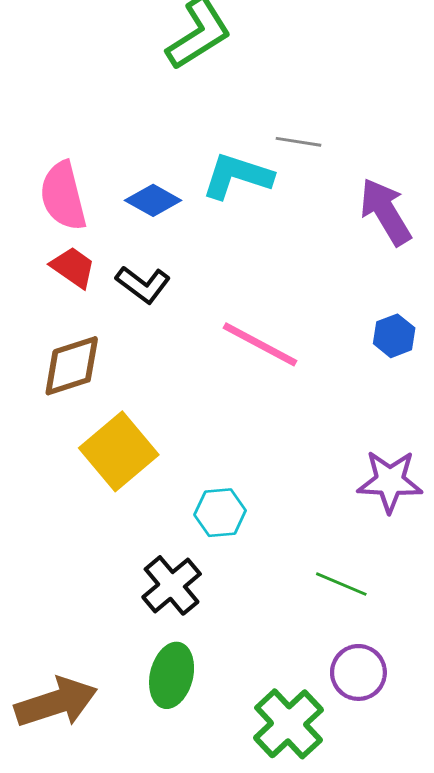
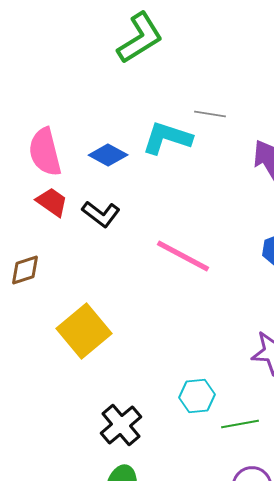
brown diamond: (72, 366) -> (25, 270), moved, size x0.7
cyan hexagon: (220, 513) -> (197, 396), moved
green line: (341, 584) -> (240, 424), turned -33

